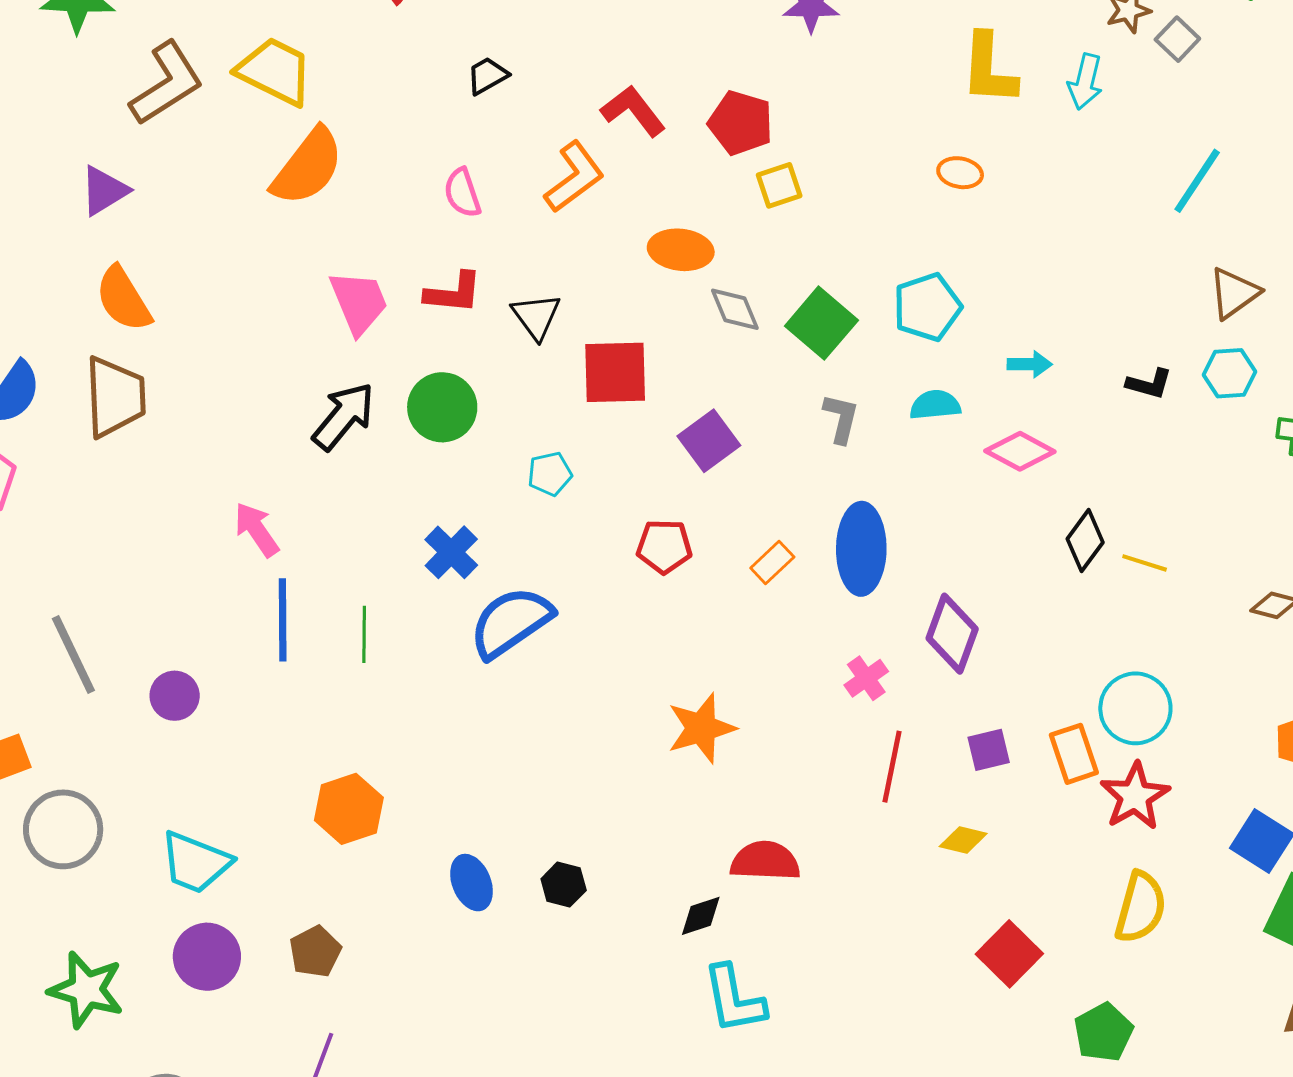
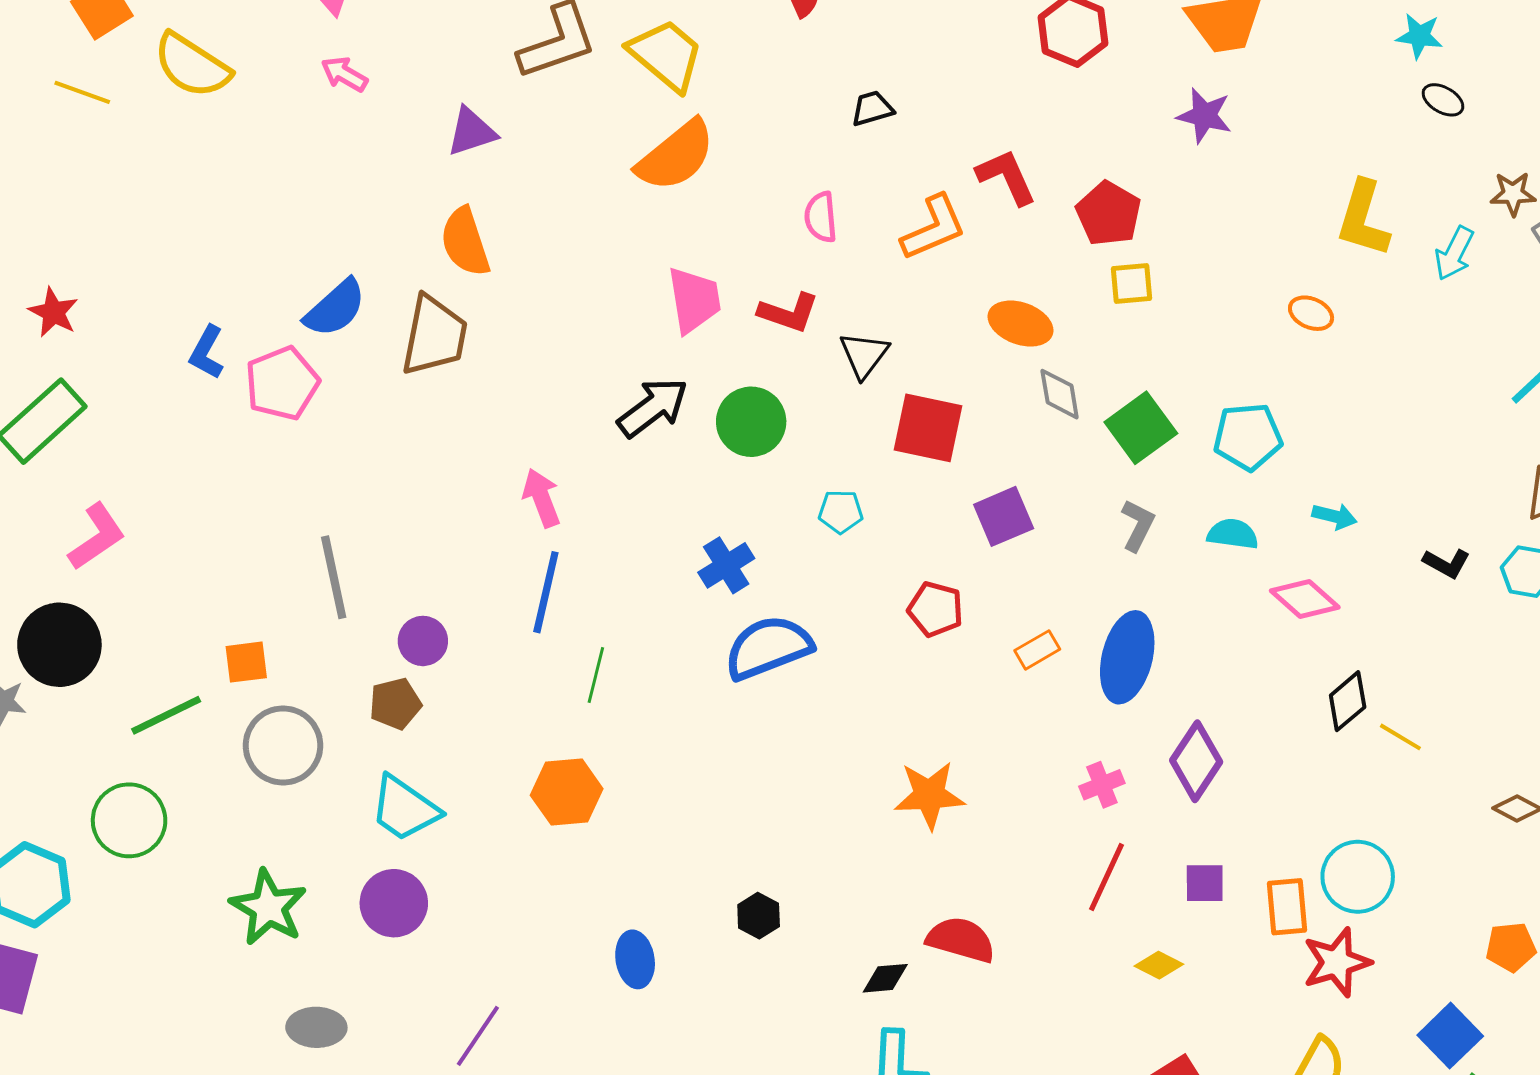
green line: (364, 634) -> (596, 675), moved
blue ellipse: (472, 883) -> (635, 959), moved
brown pentagon: (315, 952) -> (395, 704), moved

